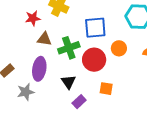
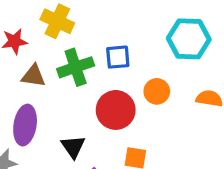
blue square: (95, 28) -> (118, 57), size x0.7
green cross: (69, 48) -> (76, 67), moved

